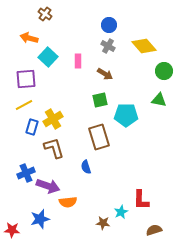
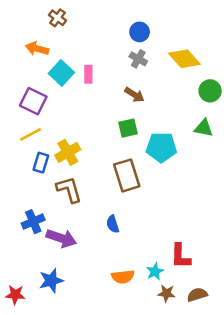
pink rectangle: (78, 61) -> (88, 74), moved
purple square: (26, 79) -> (33, 101), turned 30
blue semicircle: (86, 167) -> (113, 224), moved
orange semicircle: (68, 202) -> (123, 277), moved
brown star: (103, 223) -> (166, 293), moved

